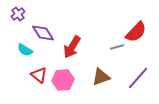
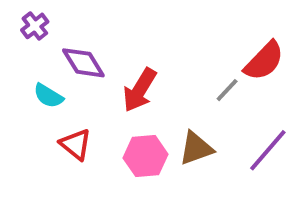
gray line: (117, 47) -> (227, 90), turned -32
pink hexagon: (63, 80) -> (146, 156), moved

